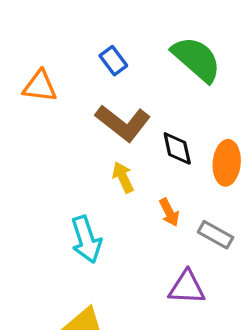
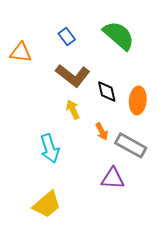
gray rectangle: (216, 235) -> (131, 145), size x1.4

